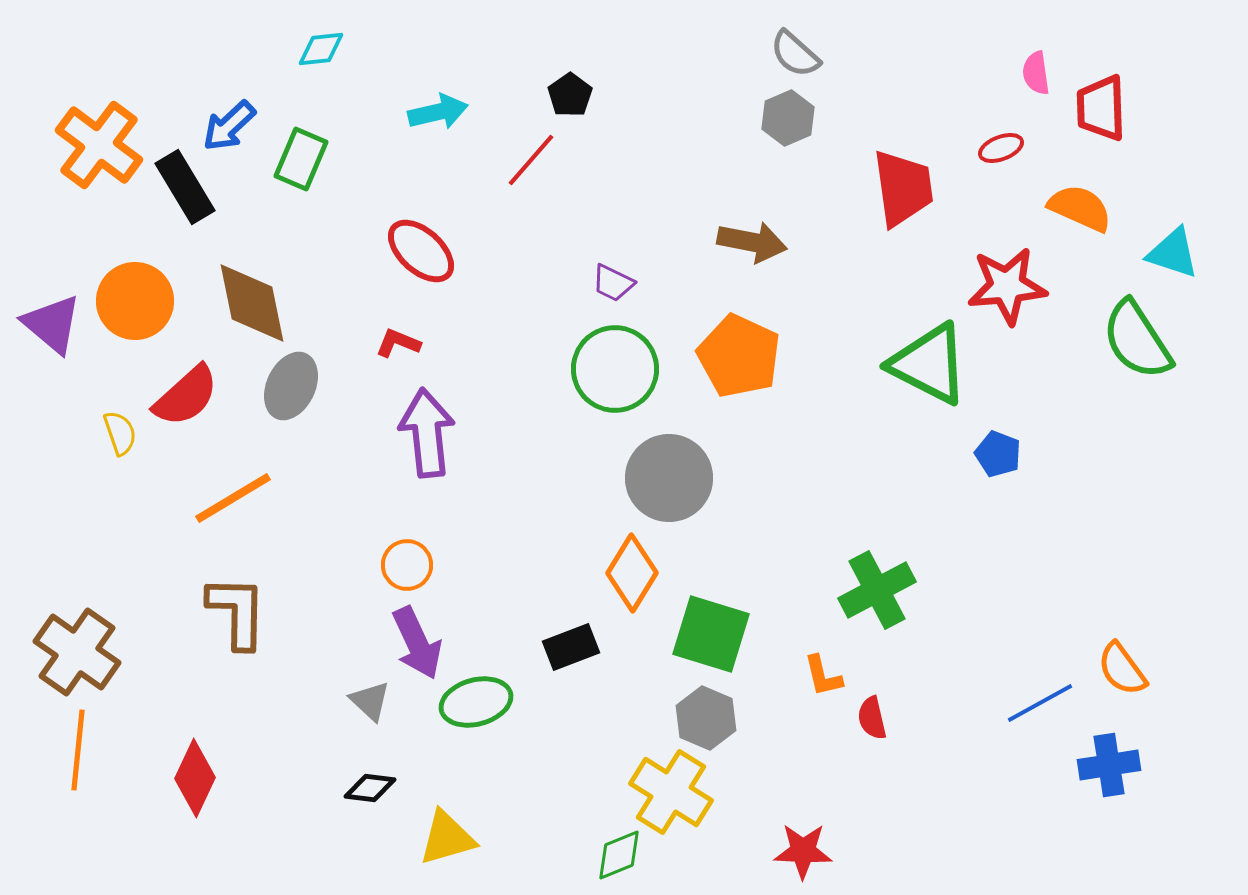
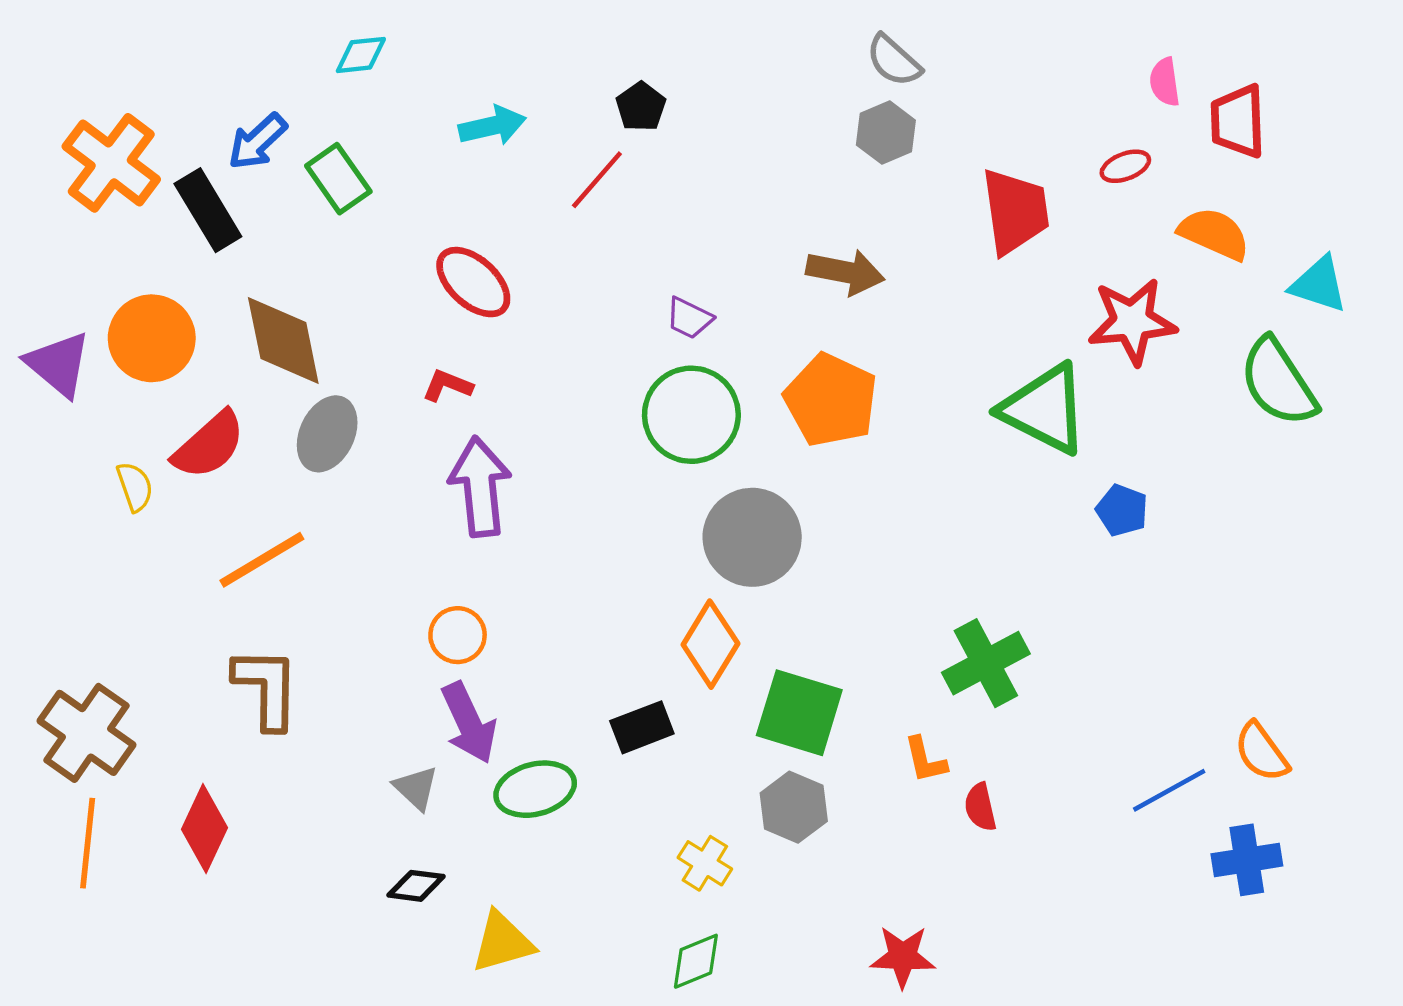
green rectangle: (301, 159) -> (338, 179), turned -58
red diamond: (195, 778) -> (205, 828), moved
yellow cross: (671, 792) -> (705, 863), moved, size x0.6

